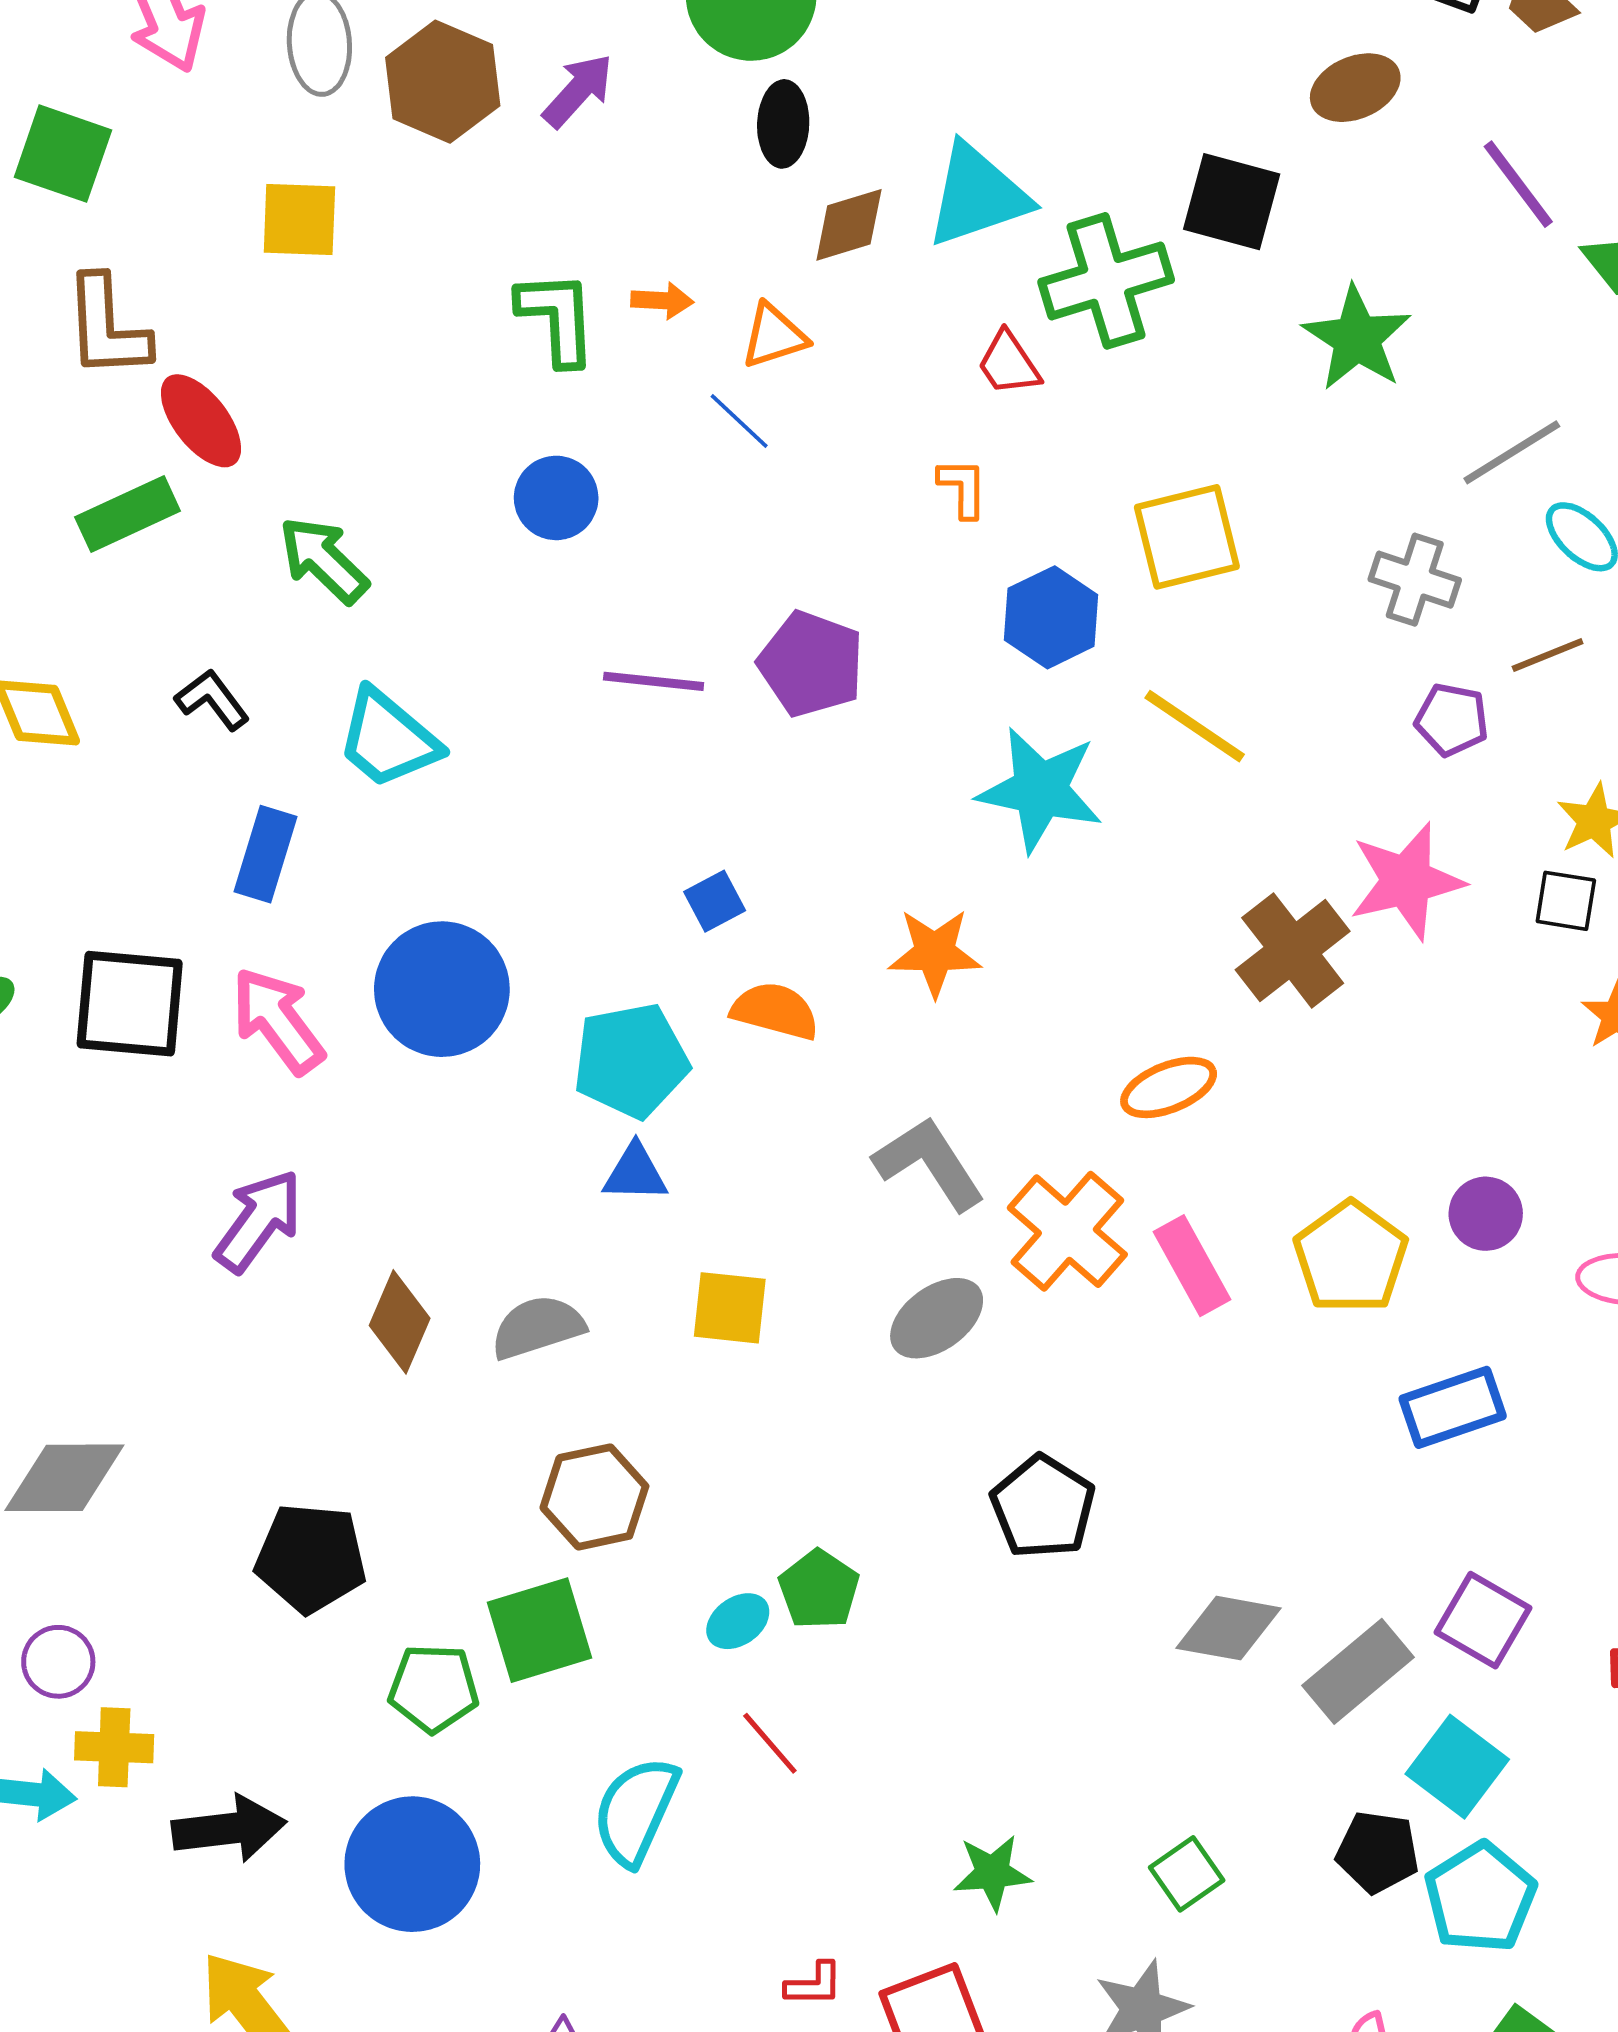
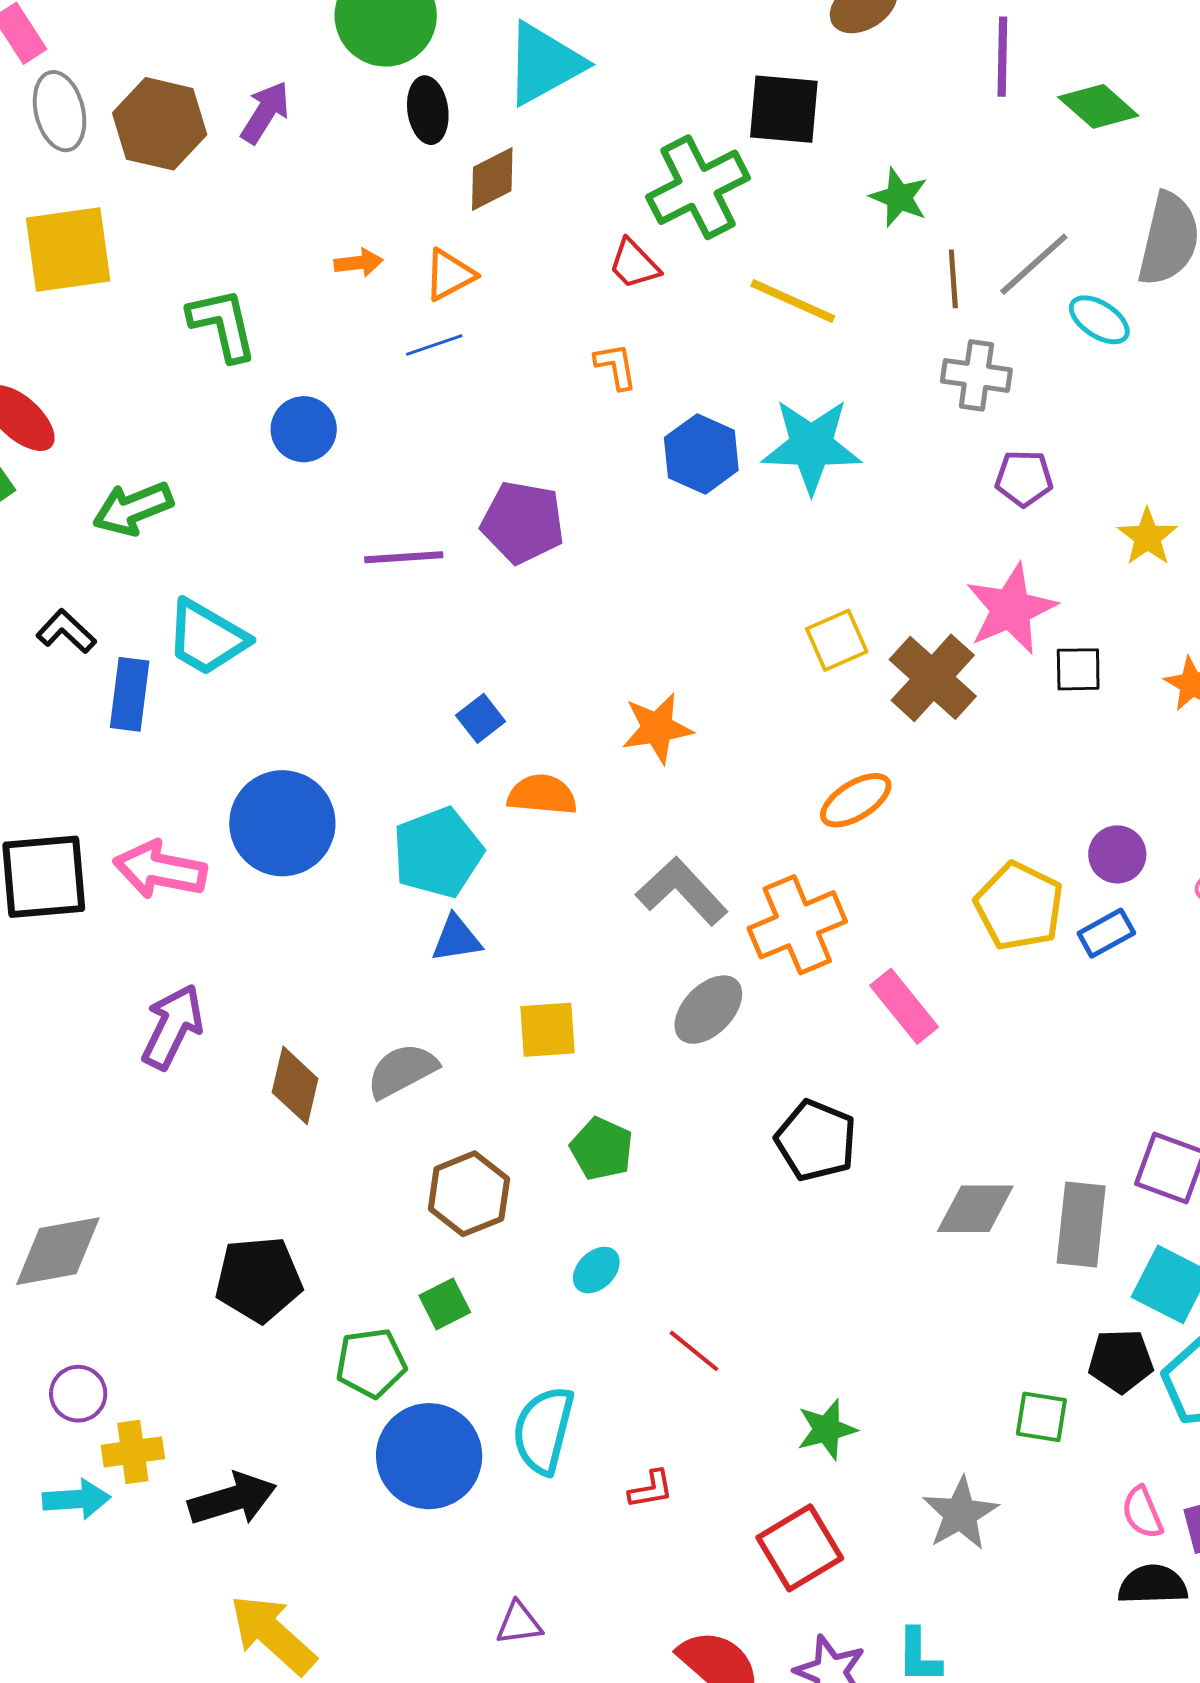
purple line: (1518, 184) -> (1002, 57), turned 48
cyan triangle: (977, 195) -> (544, 64), moved
yellow square: (299, 219) -> (68, 249), size x1.4
green L-shape: (557, 318) -> (223, 324), moved
green star: (1357, 338) -> (899, 197), size x0.7
blue line: (739, 421) -> (434, 345), turned -52
yellow square: (1187, 537) -> (837, 640), moved, size x0.7
green arrow: (324, 560) -> (133, 509), turned -56
brown line: (1548, 655) -> (953, 279), moved, turned -62
yellow line: (1195, 726) -> (793, 301), moved
cyan star: (1040, 790) -> (811, 446), moved
blue rectangle: (266, 854) -> (130, 694), moved
black square: (1566, 901) -> (1078, 669), moved
pink arrow: (278, 1020) -> (160, 870), turned -32
orange cross: (1067, 1231) -> (797, 925), turned 36
pink rectangle: (1192, 1266) -> (904, 1006), moved
blue rectangle: (1453, 1407) -> (1106, 933), moved, size x0.7
green pentagon: (819, 1589) -> (602, 1149), moved
green square: (539, 1630) -> (445, 1304), size x0.6
gray rectangle: (1358, 1671) -> (1081, 1224), turned -34
red line: (770, 1743) -> (694, 1351), moved
blue circle: (412, 1864) -> (429, 1456), moved
green square: (1187, 1874) -> (1041, 1417), moved, turned -36
red L-shape: (814, 1984) -> (651, 1489), moved

